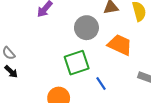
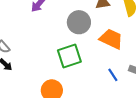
blue line: (101, 84) -> (113, 75), moved

